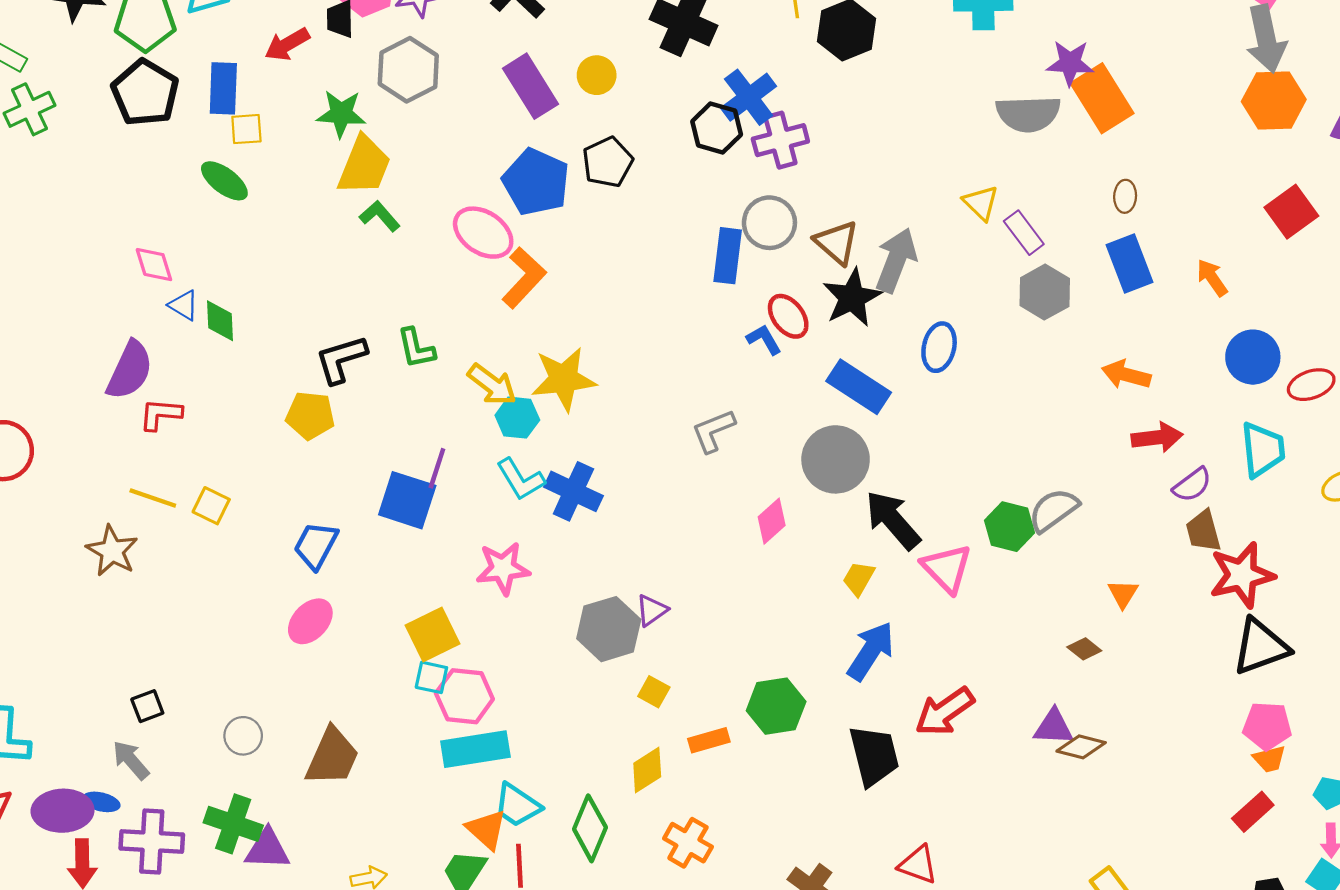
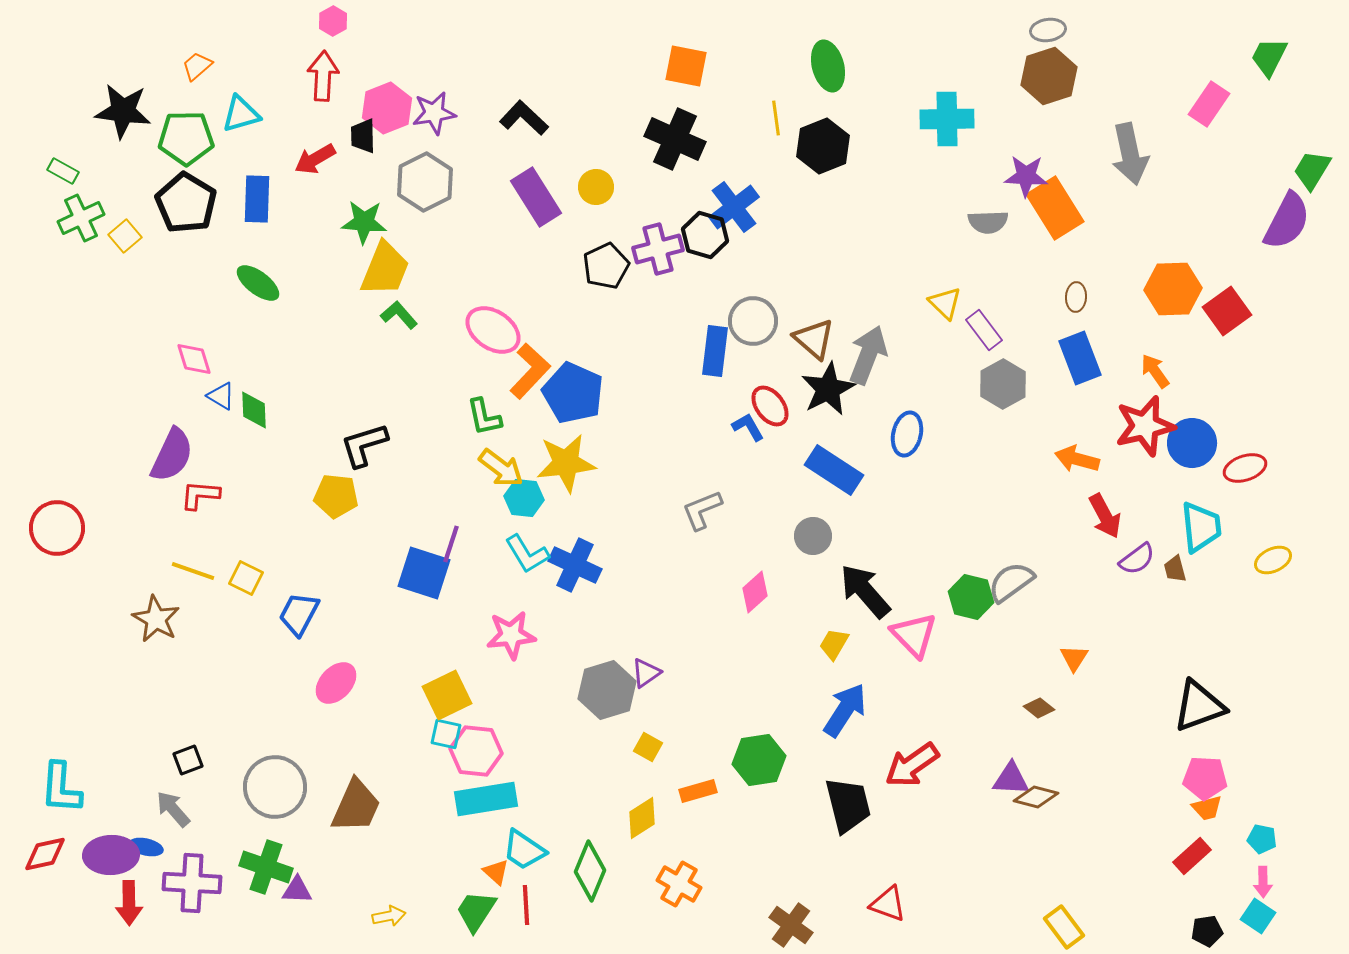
gray arrow: (1266, 39) -> (1130, 154), moved
orange hexagon: (1274, 100) -> (1173, 289), moved
gray semicircle: (1028, 114) -> (988, 222), size x0.7
yellow square: (246, 129) -> (125, 236), moved, turned -36
purple cross: (780, 140) -> (658, 249), moved
blue pentagon: (536, 182) -> (573, 393), moved
green L-shape: (416, 348) -> (484, 417), moved
red arrow: (1157, 437) -> (1105, 516), turned 69
gray circle: (836, 459) -> (813, 536), size x0.6
brown trapezoid: (1203, 531) -> (1175, 569), moved, size x0.7
blue trapezoid: (316, 545) -> (299, 614), moved
red star: (1242, 575) -> (1145, 426), moved
gray circle: (243, 736) -> (275, 787), size x1.8
orange triangle: (486, 829) -> (496, 872), size x0.7
purple triangle: (267, 849) -> (297, 890), size x0.7

